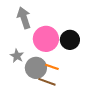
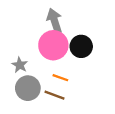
gray arrow: (24, 18) -> (55, 21), moved
gray circle: (36, 68) -> (28, 88), moved

